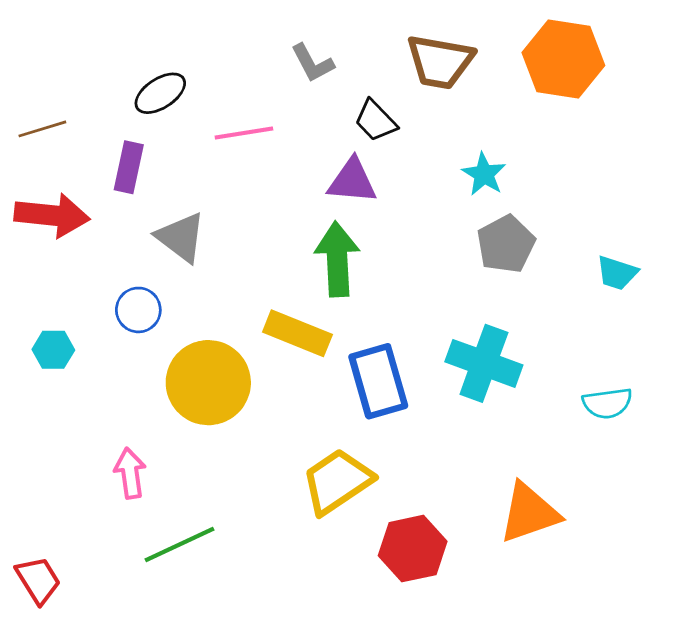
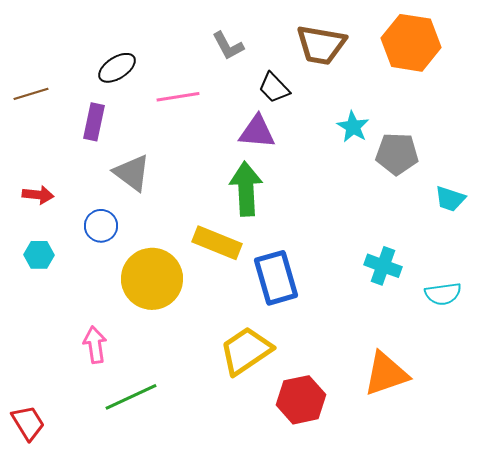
red arrow: (52, 215) -> (38, 195), moved, size x0.6
gray pentagon: (506, 244) -> (397, 154), moved, turned 30
cyan cross: (484, 363) -> (383, 266), moved, size x0.7

